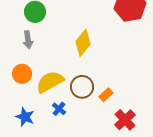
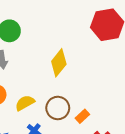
yellow semicircle: (50, 82) -> (25, 103), size x0.7

